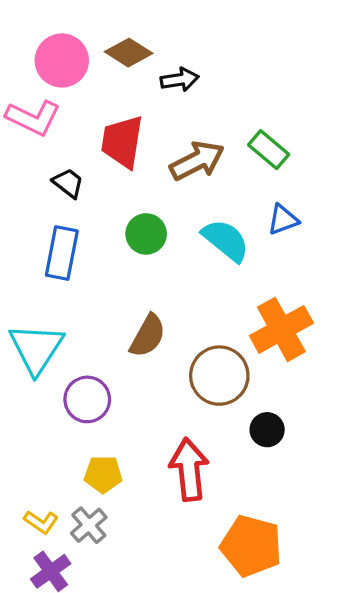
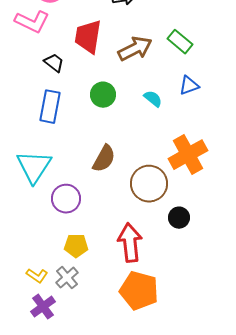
cyan semicircle: (226, 240) -> (153, 99), size x0.6
orange pentagon: (251, 546) -> (139, 291), moved

